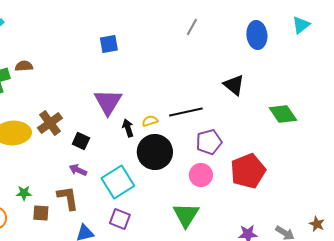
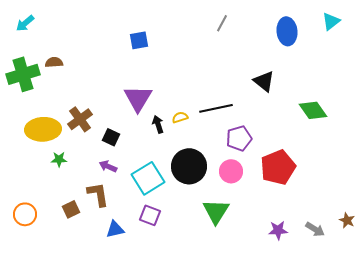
black circle: (155, 152) -> (189, 166), moved
green star: (24, 193) -> (59, 159), moved
brown square: (41, 213) -> (71, 209), turned -30

